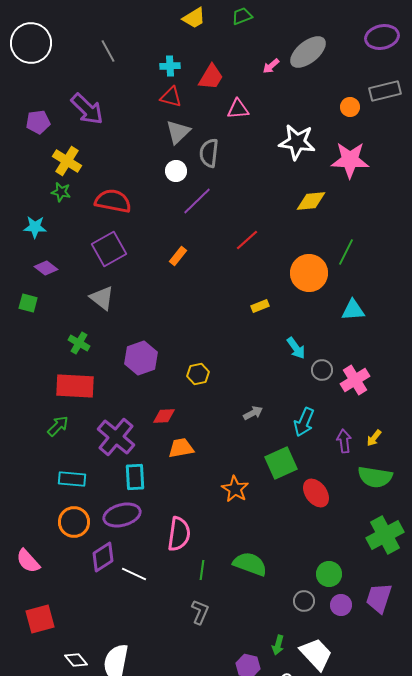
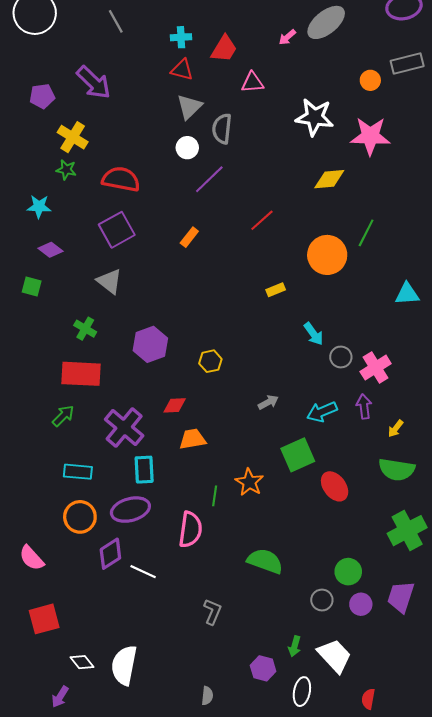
cyan triangle: (353, 310) -> (407, 294), moved
cyan arrow: (304, 422) -> (322, 412), turned 44
purple arrow: (344, 441) -> (364, 406), moved
green line: (202, 570) -> (215, 496), moved

